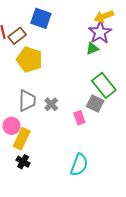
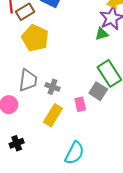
gray cross: (51, 104) -> (52, 87), turned -32
yellow rectangle: (22, 139) -> (53, 115), moved
black cross: (23, 162) -> (17, 143), turned 32

